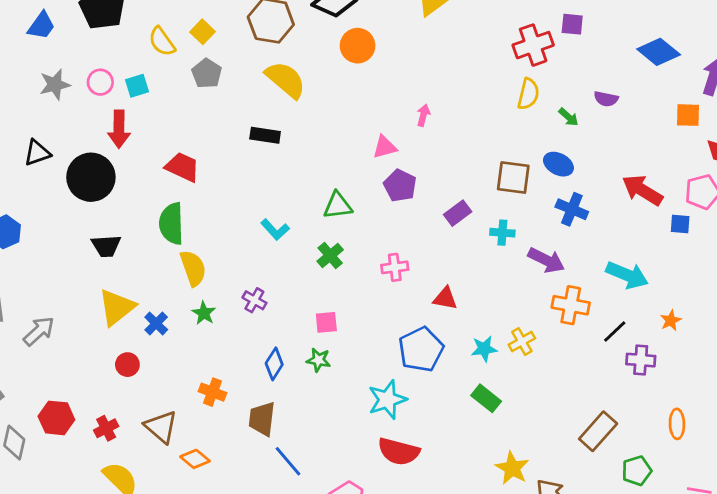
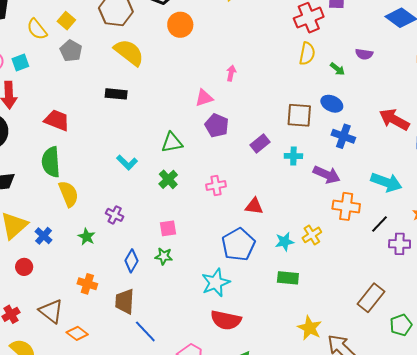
green star: (204, 313) -> (87, 237), moved
green rectangle: (486, 398) -> (288, 278), turned -30

